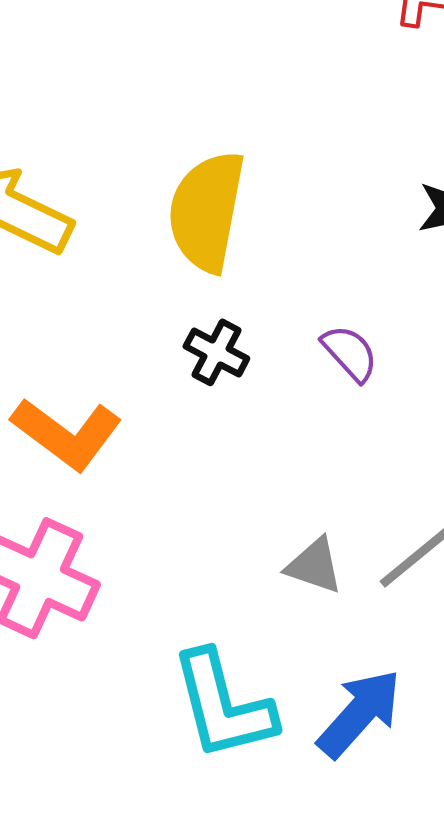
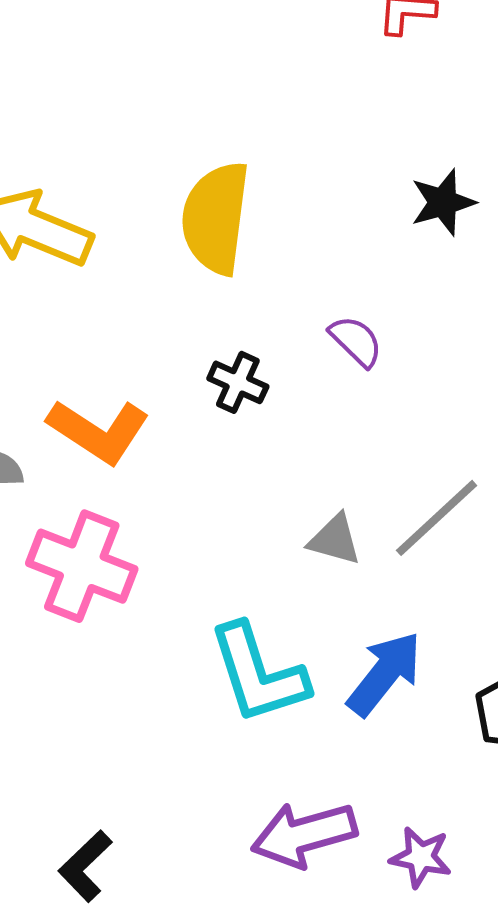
black cross: (216, 352) -> (238, 382), moved

